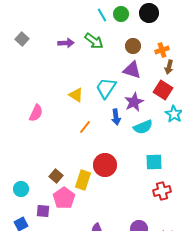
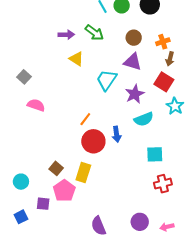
gray square: (22, 39) -> (24, 77), moved
yellow triangle: (76, 95) -> (76, 59), moved
pink semicircle: (36, 113) -> (36, 105), turned -96
blue arrow: (116, 117) -> (117, 134), moved
red circle: (105, 165) -> (93, 141), moved

